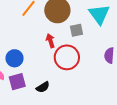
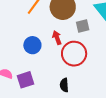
blue circle: (15, 58) -> (32, 45), moved
black semicircle: (43, 87) -> (64, 85), moved, turned 120

